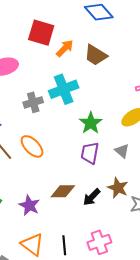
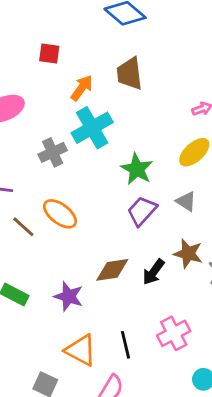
red square: (41, 33) -> (49, 54), size x0.6
orange arrow: (65, 48) -> (82, 88), moved
brown trapezoid: (96, 55) -> (130, 74), turned 60
purple trapezoid: (90, 153) -> (142, 211), turned 40

